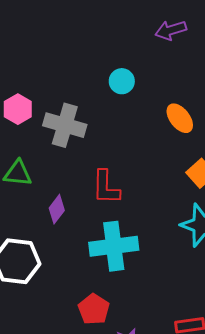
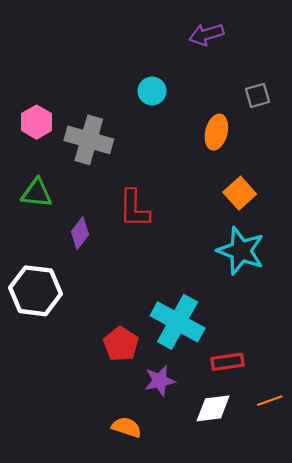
orange ellipse: (180, 118) -> (216, 132), turned 52
cyan cross: (114, 246) -> (178, 322), moved, turned 36

